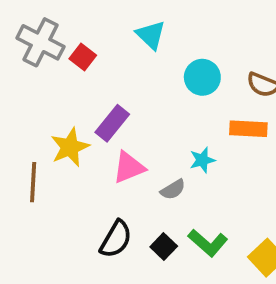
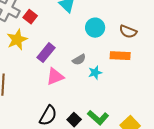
yellow star: (70, 147) -> (17, 40), moved
gray semicircle: (173, 189) -> (79, 60), moved

